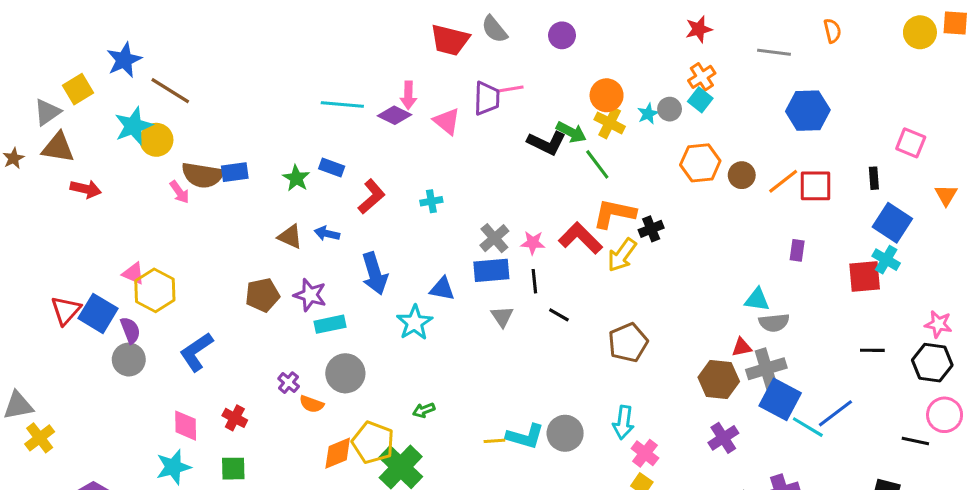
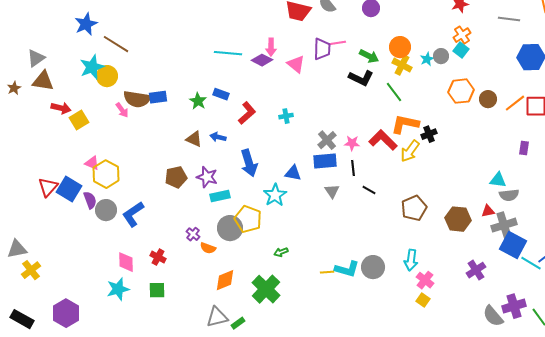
yellow square: (78, 89) -> (79, 120), moved
green arrow: (571, 132) -> (369, 56), moved
gray circle: (129, 360) -> (106, 210), moved
brown hexagon: (719, 379) -> (458, 219), moved
yellow pentagon: (373, 442) -> (248, 219), moved

